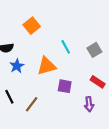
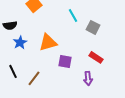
cyan line: (66, 47) -> (73, 15), moved
gray square: (94, 50) -> (93, 27), turned -32

